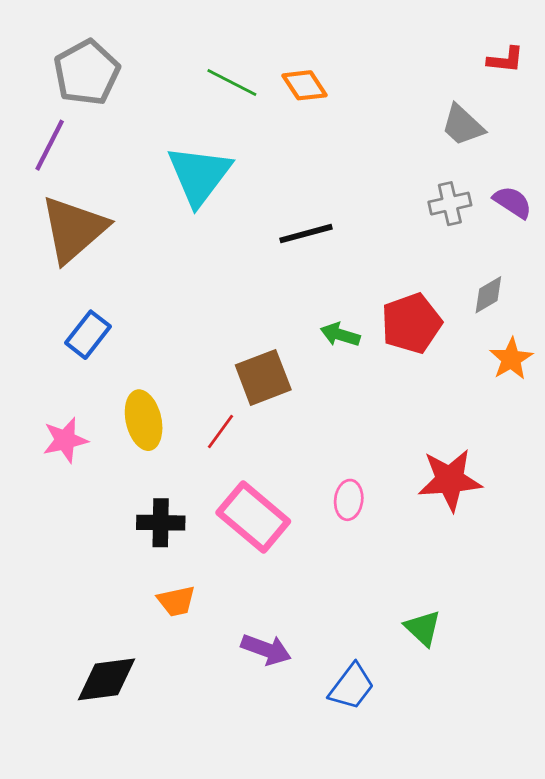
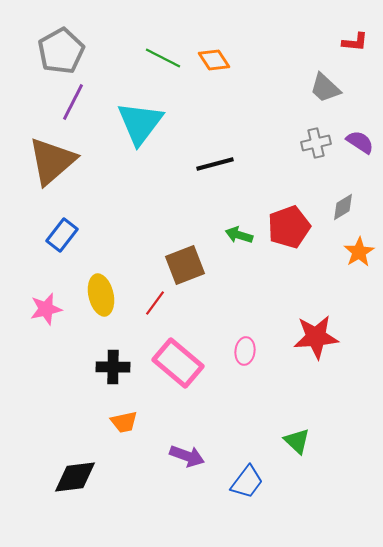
purple line: (50, 145) -> (73, 102), moved

